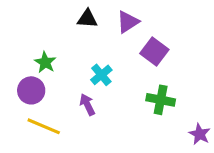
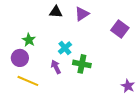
purple square: (154, 51) -> (120, 29), moved
green cross: (161, 100) -> (82, 64), moved

